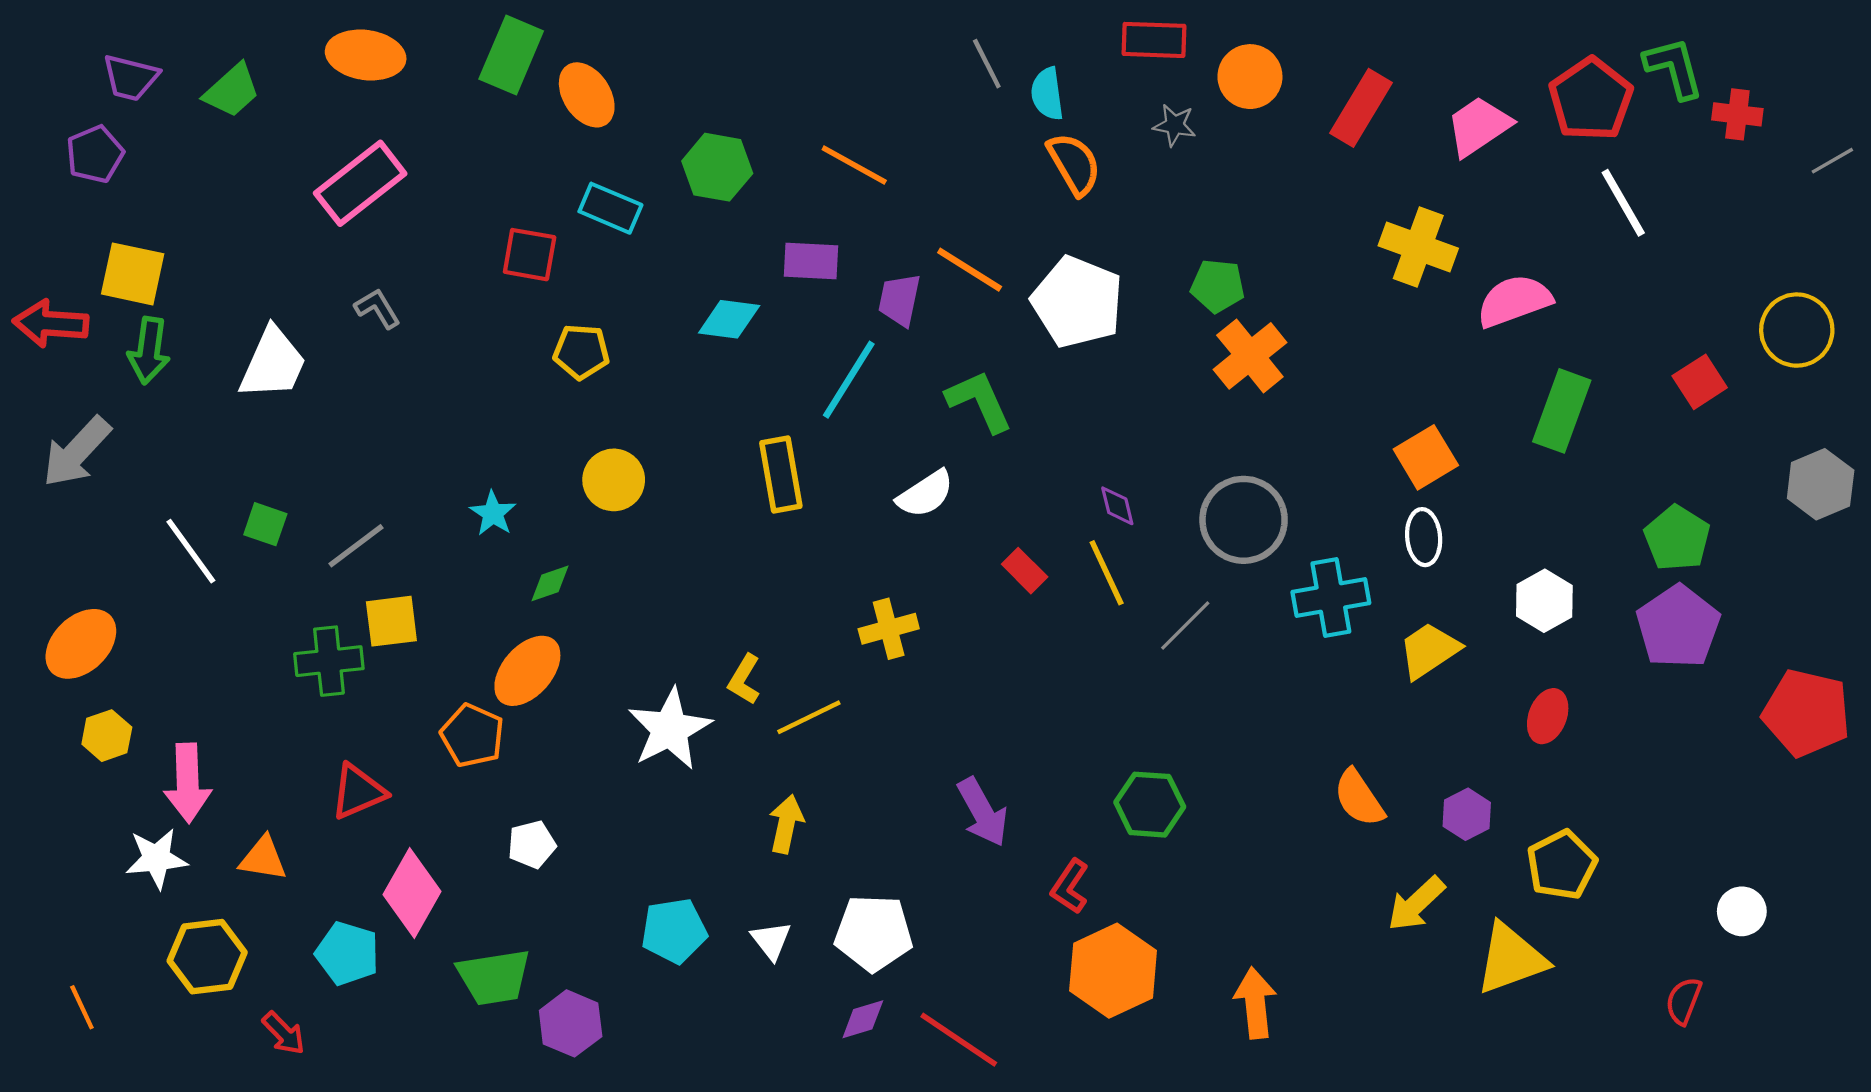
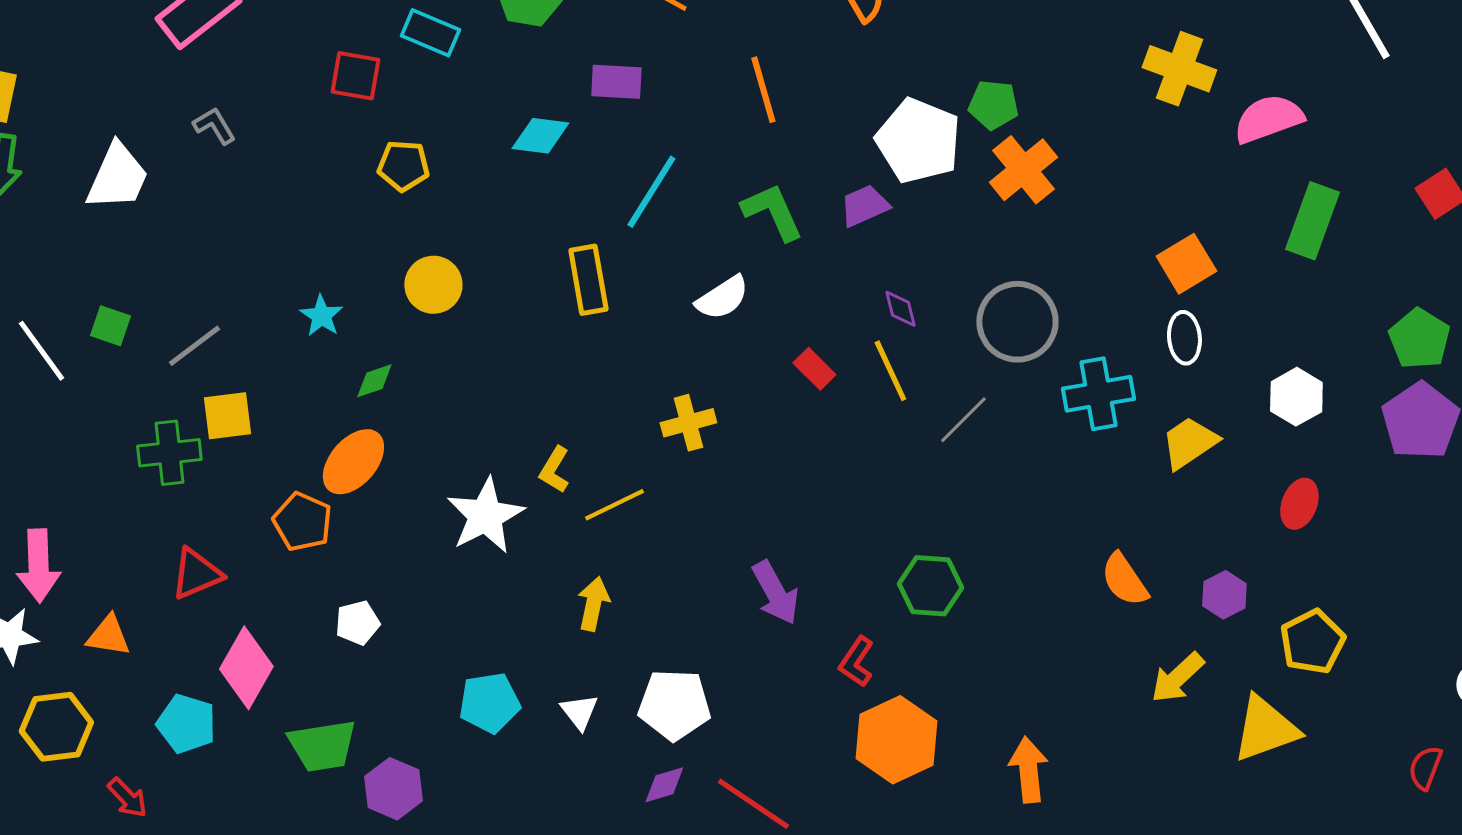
orange line: (970, 270) -> (763, 90), turned 42
purple trapezoid: (899, 300) -> (864, 206), moved, turned 54
white pentagon: (1077, 302) -> (918, 141), moved

